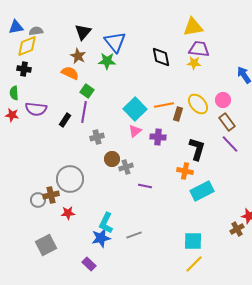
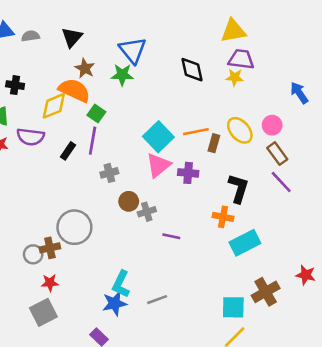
black triangle: (83, 32) -> (72, 37), moved
yellow diamond: (27, 46) -> (54, 106), moved
orange semicircle: (70, 73) -> (74, 90), size x1.4
pink triangle: (135, 131) -> (158, 165), size x1.5
red star: (68, 213) -> (50, 283), moved
brown cross: (237, 229) -> (266, 292), moved, size x1.5

